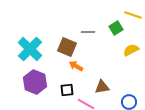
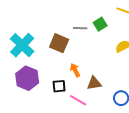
green square: (116, 28) -> (100, 24), moved
orange arrow: (76, 66) -> (75, 70), moved, turned 32

